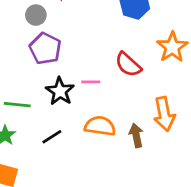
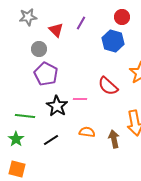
orange semicircle: (100, 126) -> (87, 132), size x0.7

